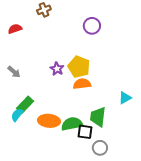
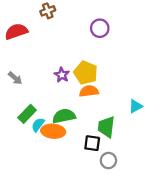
red semicircle: (15, 29) -> (16, 31), size x1.5
cyan semicircle: (17, 115) -> (38, 125), moved
green semicircle: (72, 124) -> (64, 116), moved

